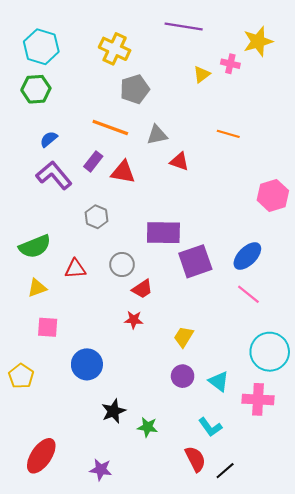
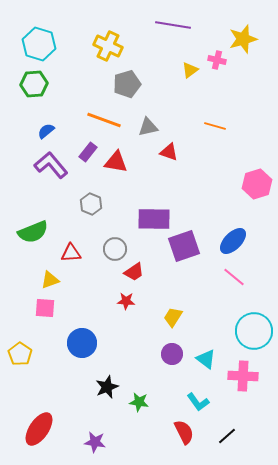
yellow triangle: (37, 288) -> (50, 280), moved
black line: (225, 471) -> (227, 436), moved

